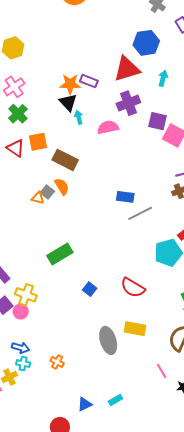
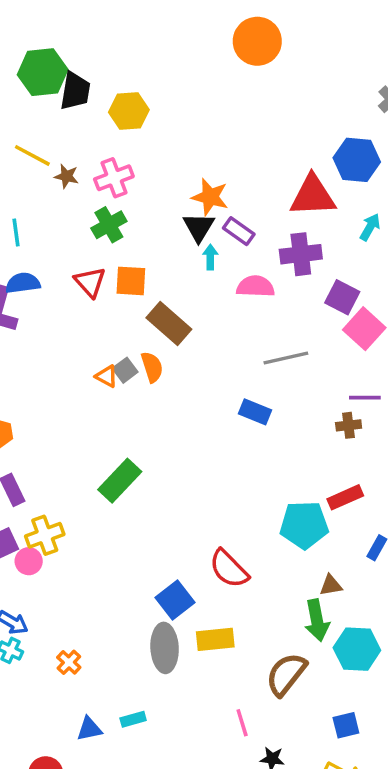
purple rectangle: (89, 81) -> (239, 231), moved
gray line: (140, 213) -> (286, 358), moved
green rectangle: (60, 254) -> (120, 481), turned -30
blue square: (90, 289) -> (175, 600), moved, size x1.5
yellow cross: (26, 295) -> (45, 535), turned 35
yellow rectangle: (135, 329) -> (215, 639), turned -30
cyan rectangle: (115, 400) -> (133, 719), moved
blue triangle: (85, 404) -> (89, 729), moved

